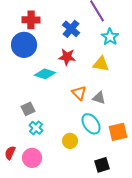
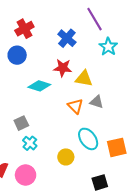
red cross: (31, 20) -> (24, 29), turned -30
blue circle: (24, 45) -> (17, 55), size x0.7
yellow triangle: (101, 64) -> (84, 78), moved
gray triangle: (99, 98) -> (97, 102), moved

